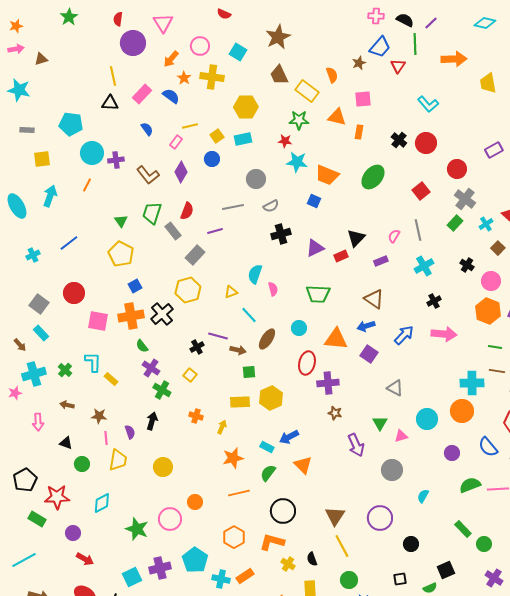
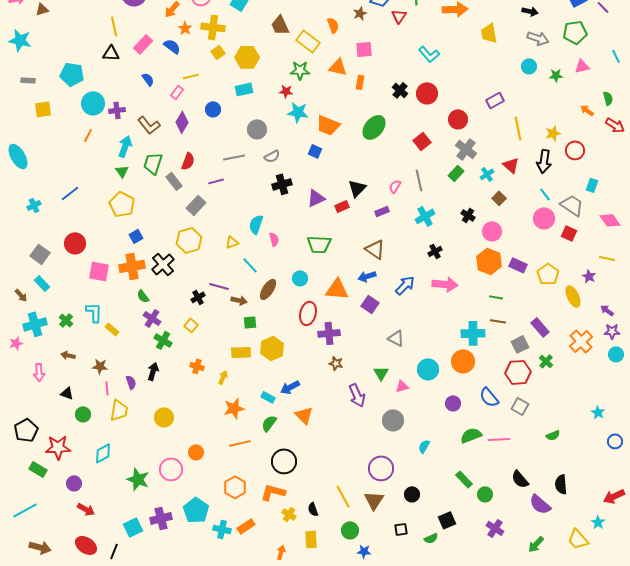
yellow square: (217, 136) -> (218, 52), moved
cyan arrow: (50, 196) -> (125, 146), moved
brown triangle: (335, 516) -> (374, 500), moved

